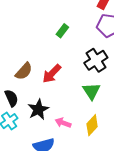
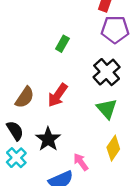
pink arrow: (63, 123) -> (81, 162), moved, turned 42

